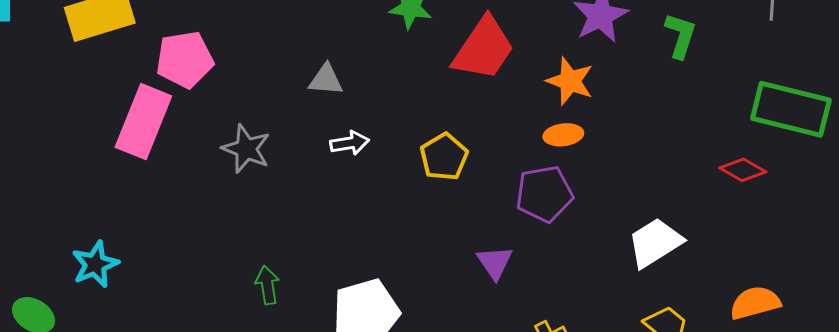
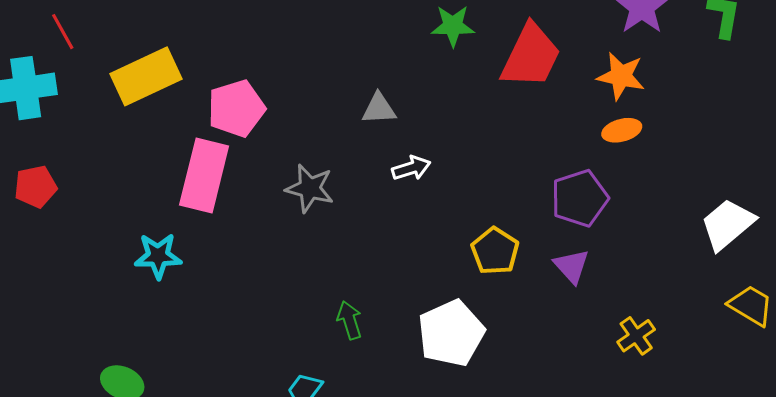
yellow pentagon: (444, 157) -> (495, 251), moved
purple pentagon: (544, 194) -> (580, 198), moved
cyan star: (95, 264) -> (158, 256), moved, turned 30

